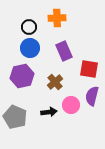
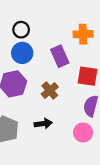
orange cross: (57, 18) -> (83, 34), moved
pink circle: (71, 105) -> (83, 133), moved

